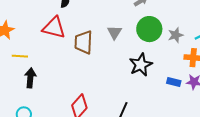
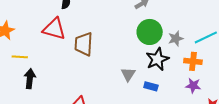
gray triangle: (114, 32) -> (128, 74), moved
black star: (141, 65) -> (157, 59), moved
blue rectangle: (174, 82) -> (151, 86), moved

